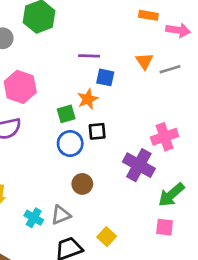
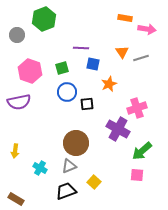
orange star: (88, 99) -> (109, 84), moved
green square: (66, 114) -> (62, 68), moved
blue circle: (70, 143) -> (67, 92), moved
brown circle: (82, 184) -> (76, 143), size x1.6
gray triangle: (61, 215) -> (69, 166), moved

